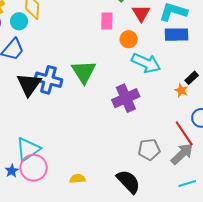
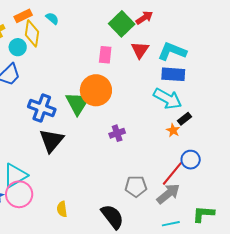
orange circle: (129, 39) -> (96, 90), moved, size x1.8
cyan arrow: (146, 63) -> (167, 99), moved
black triangle: (29, 85) -> (51, 141), moved
purple cross: (126, 98) -> (117, 133), size x0.6
red line: (184, 133) -> (172, 174), turned 68
yellow semicircle: (78, 179) -> (62, 209), turned -98

